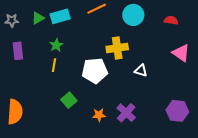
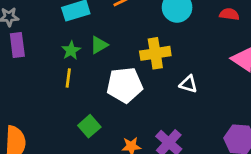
green triangle: (38, 18) -> (99, 45), moved
purple rectangle: (18, 51) -> (17, 45), moved

